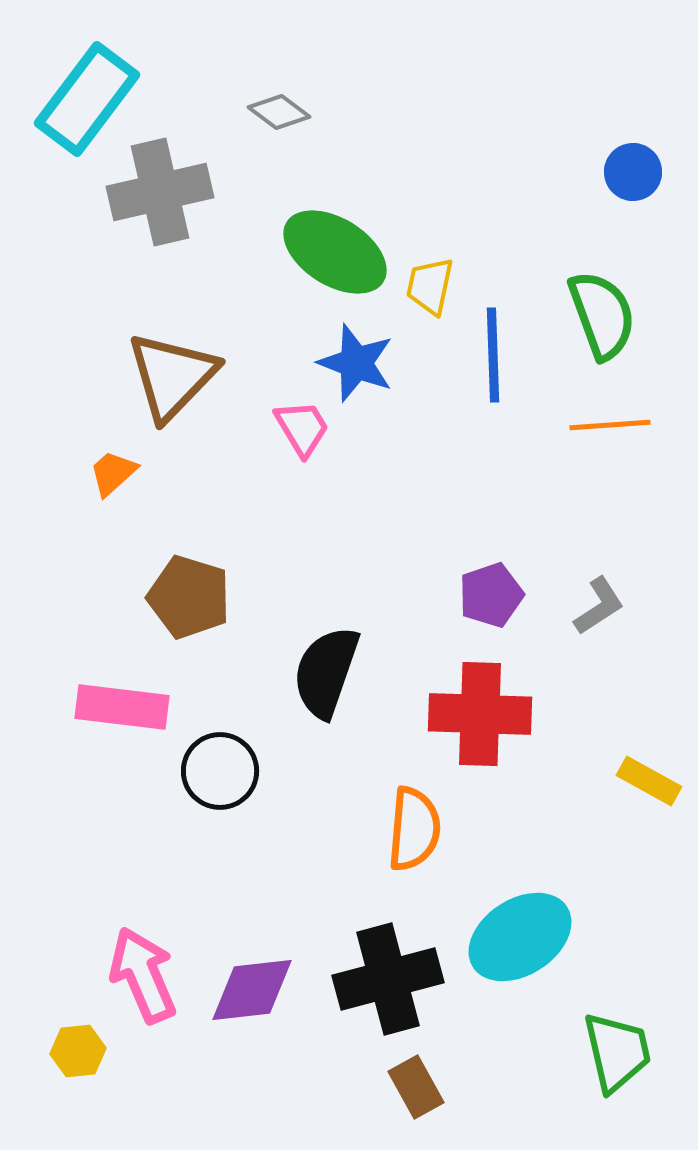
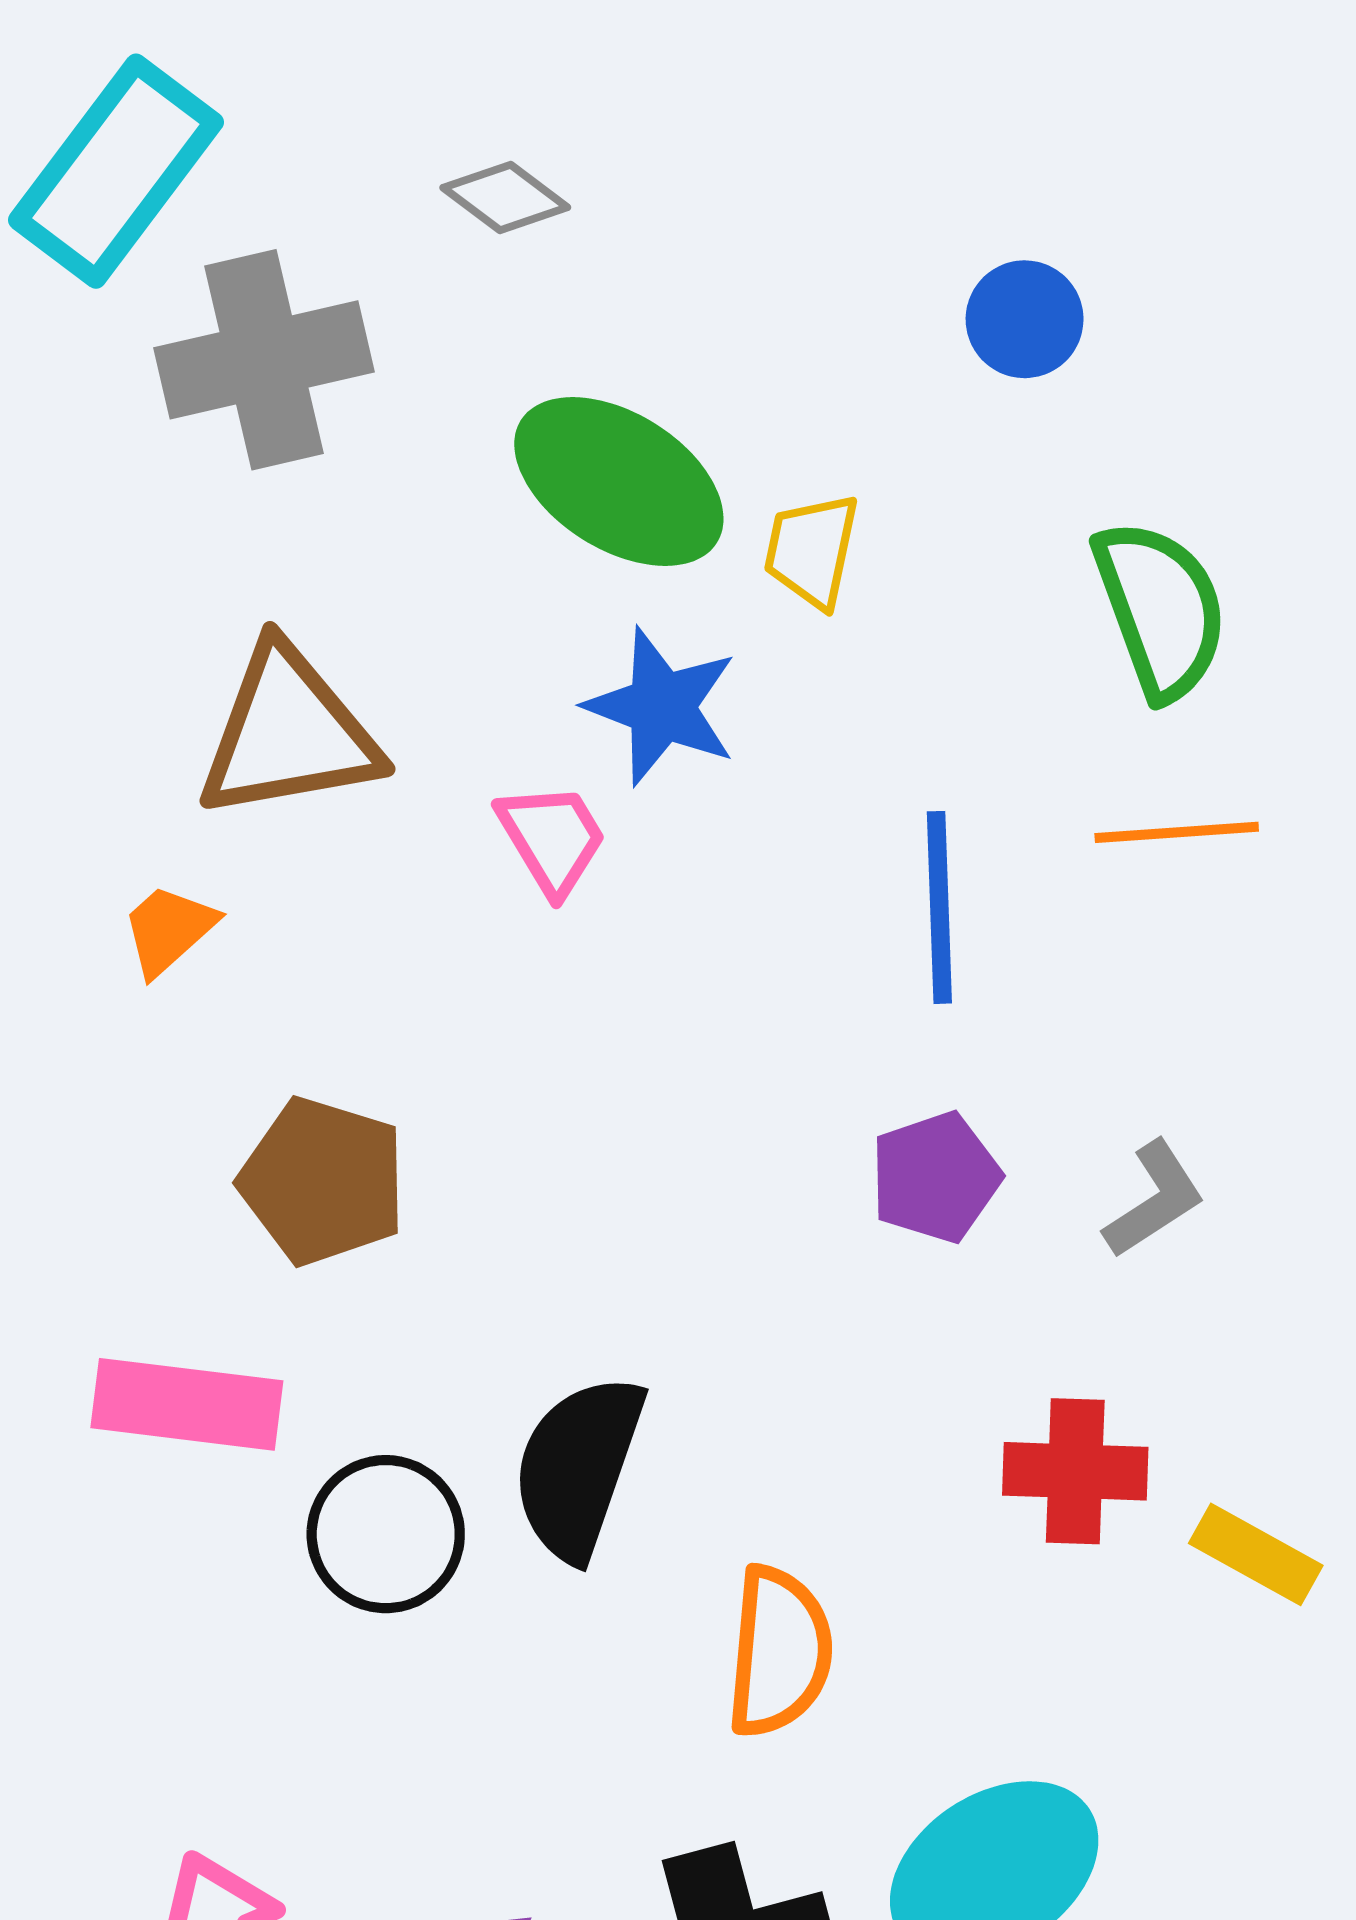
blue circle: (633, 172) -> (1025, 319), moved
blue line: (493, 355) -> (939, 907), moved
brown triangle: (172, 376) -> (288, 733), turned 36
black semicircle: (326, 672) -> (578, 1467), moved
red cross: (480, 714) -> (1075, 1471), moved, size x0.7

